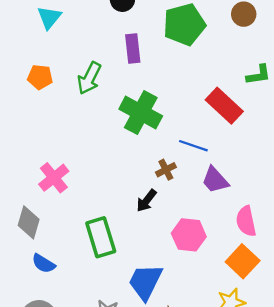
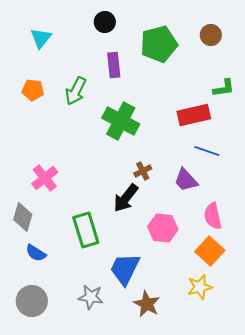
red rectangle: (224, 106) -> (194, 115), turned -56
blue line: (193, 146) -> (207, 151), moved
black arrow: (146, 201) -> (126, 198), size x1.4

